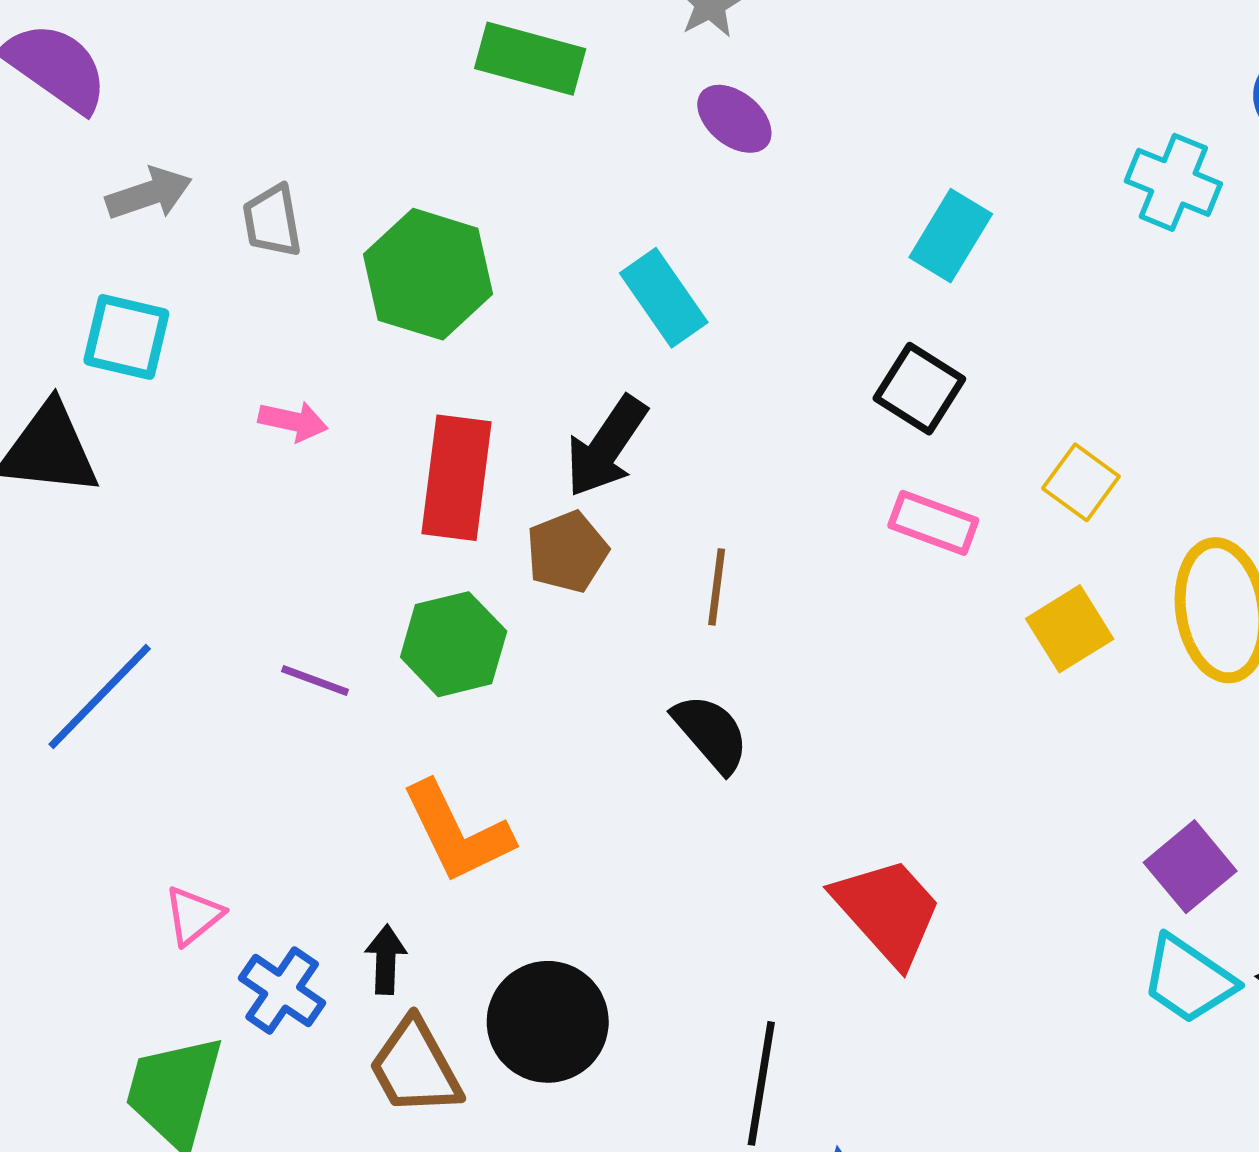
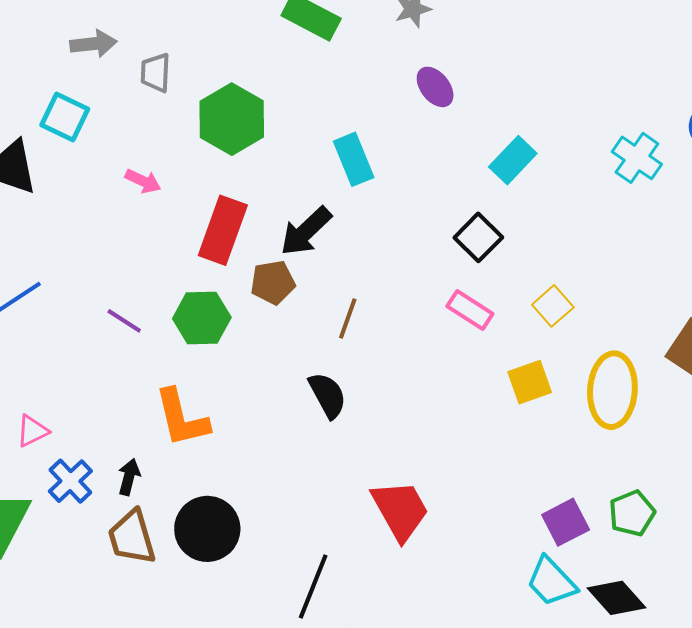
purple ellipse: (734, 119) -> (435, 87), moved

